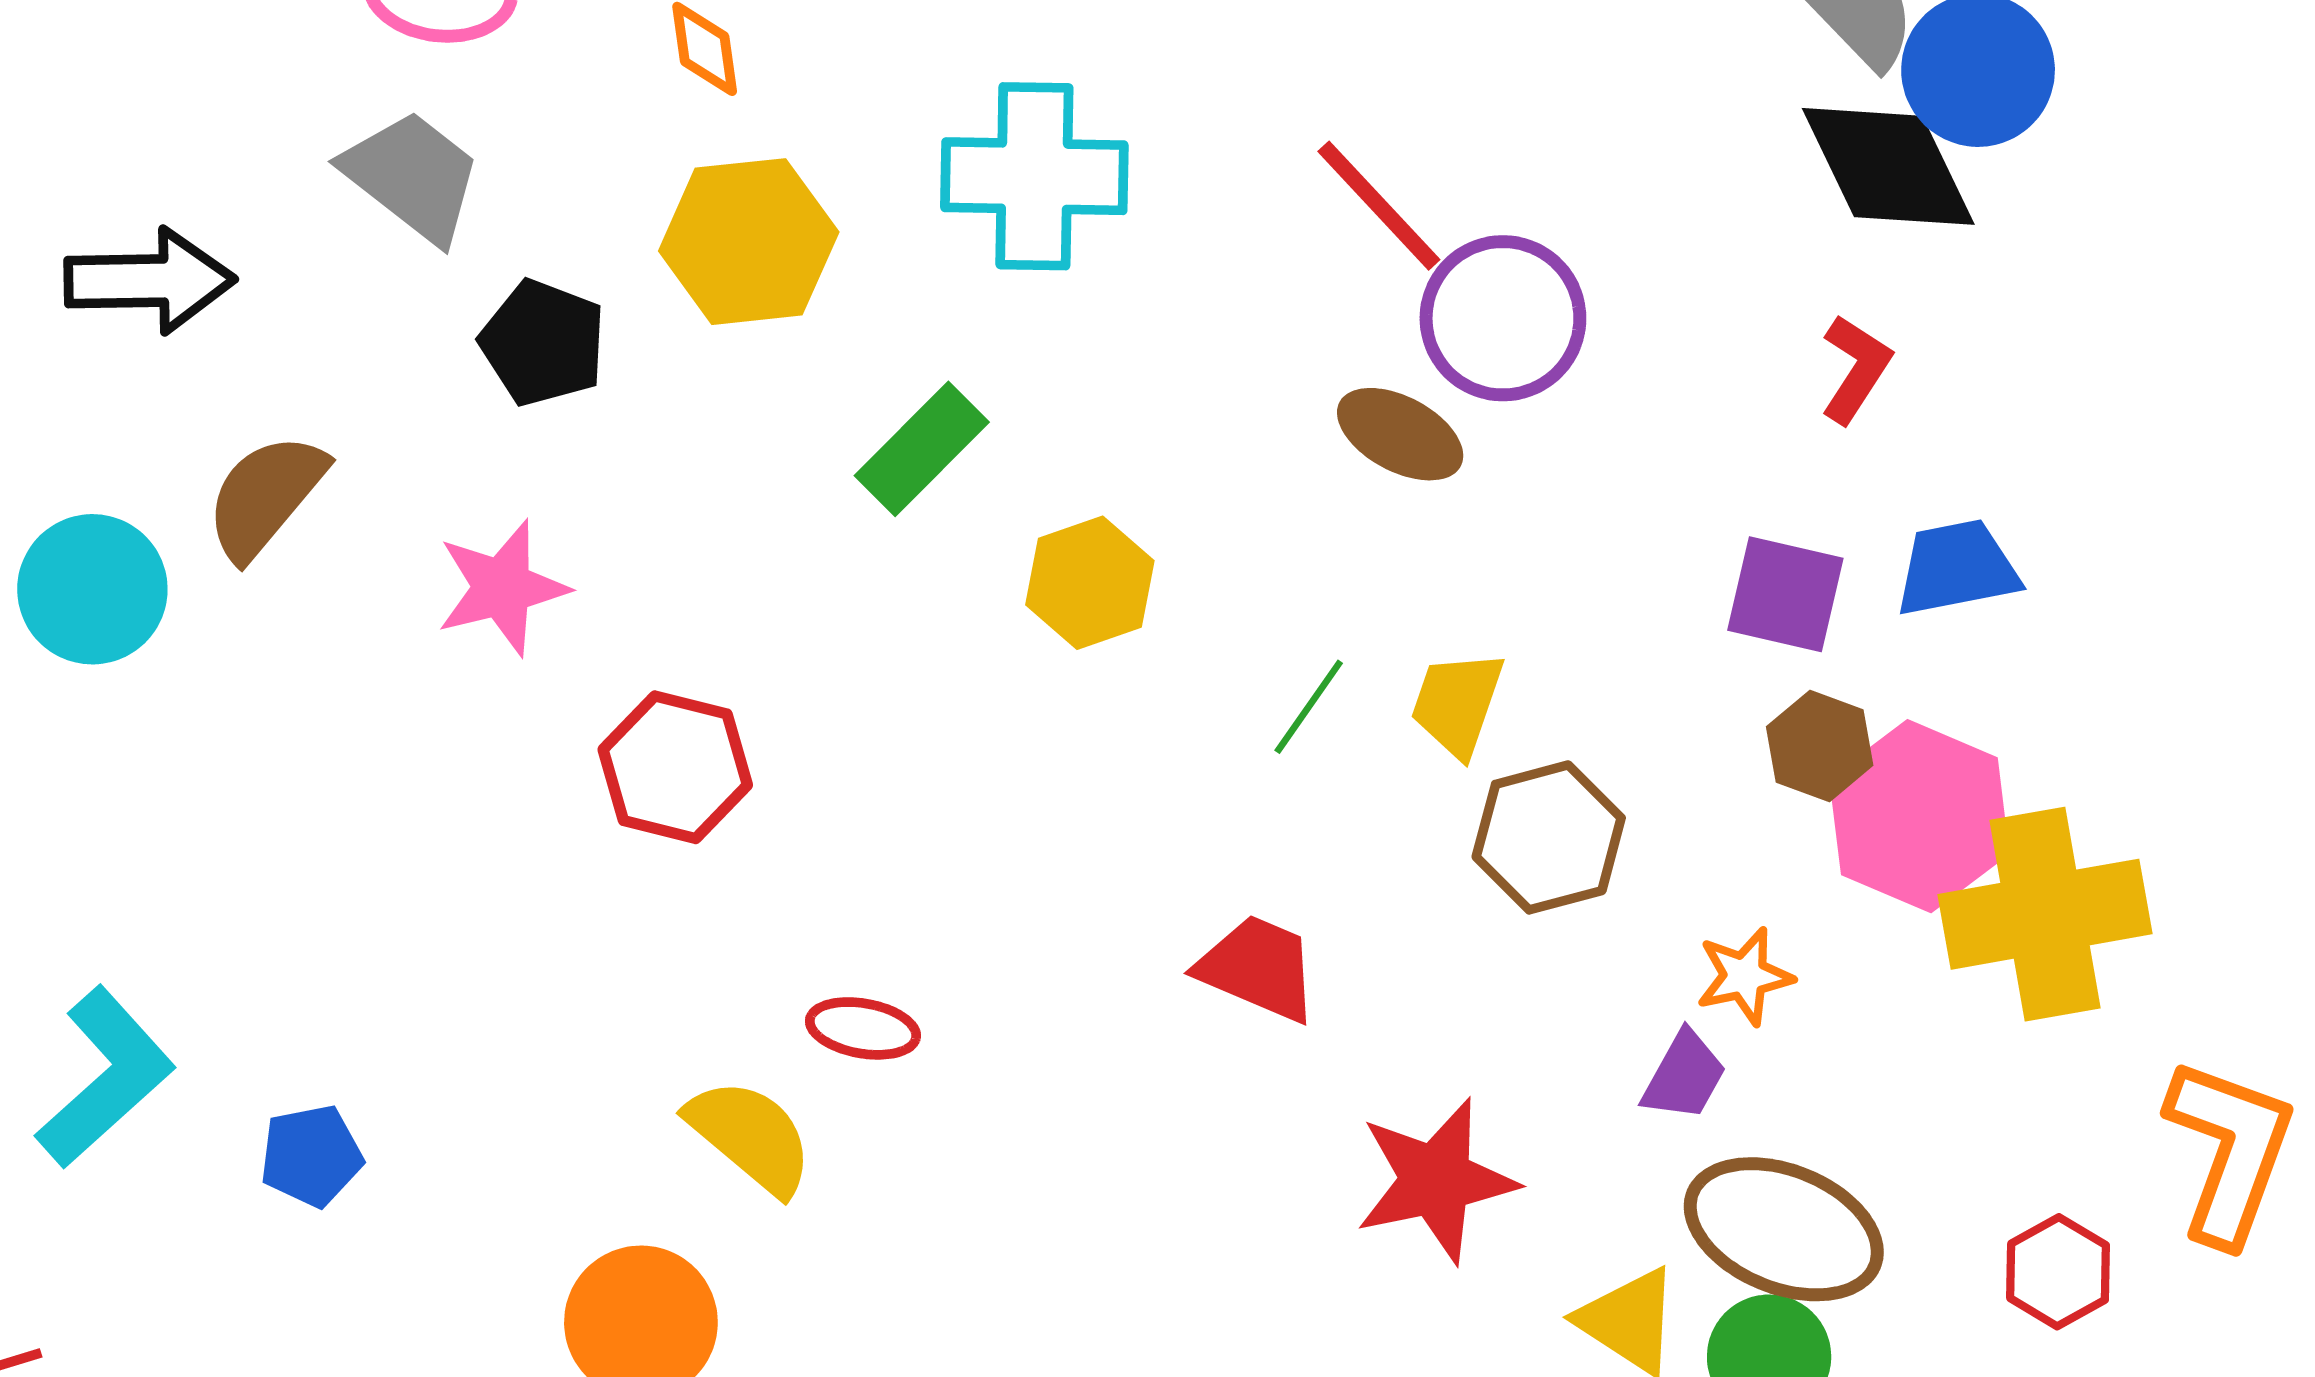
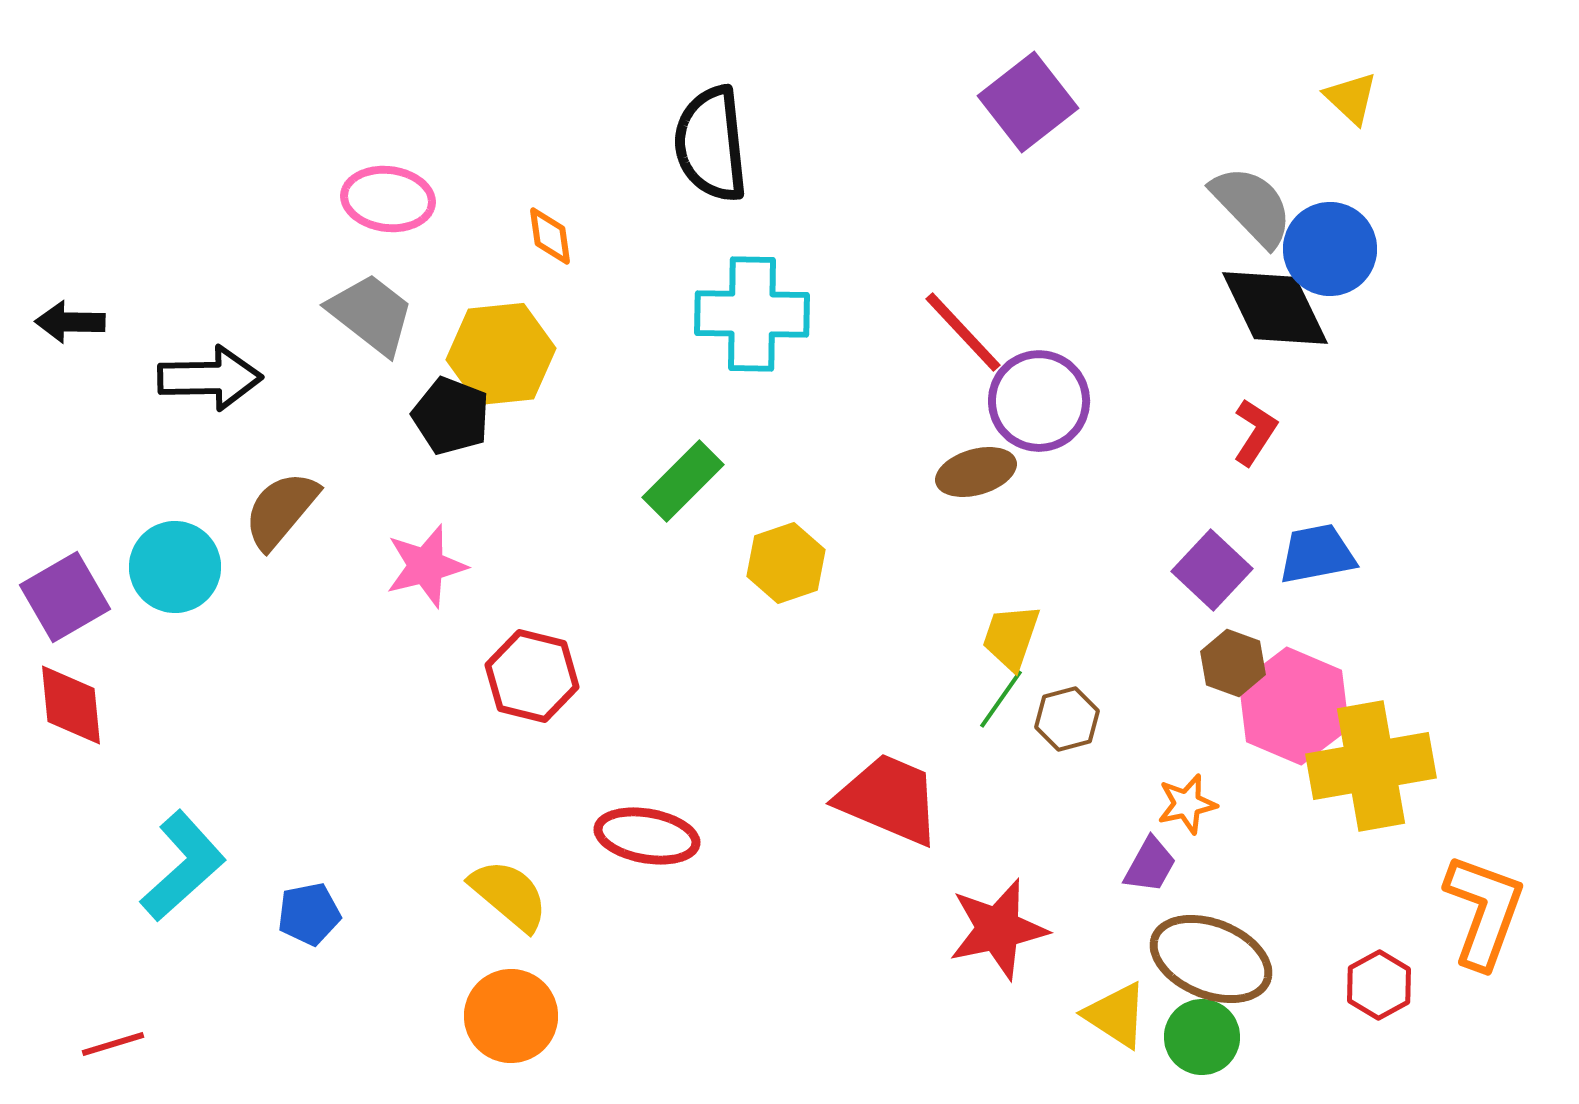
yellow hexagon: (749, 242) -> (501, 354), moved
brown ellipse: (1400, 434) -> (976, 472), turned -44
purple square: (1785, 594) -> (1212, 570), turned 30
green line: (1309, 707) -> (1001, 699), moved
brown hexagon: (1549, 837) -> (1067, 719), size x0.7
red trapezoid: (1258, 968) -> (889, 799), size x1.4
red ellipse: (863, 1028) -> (647, 836), size x1.5
yellow semicircle: (750, 1136) -> (509, 895), moved

